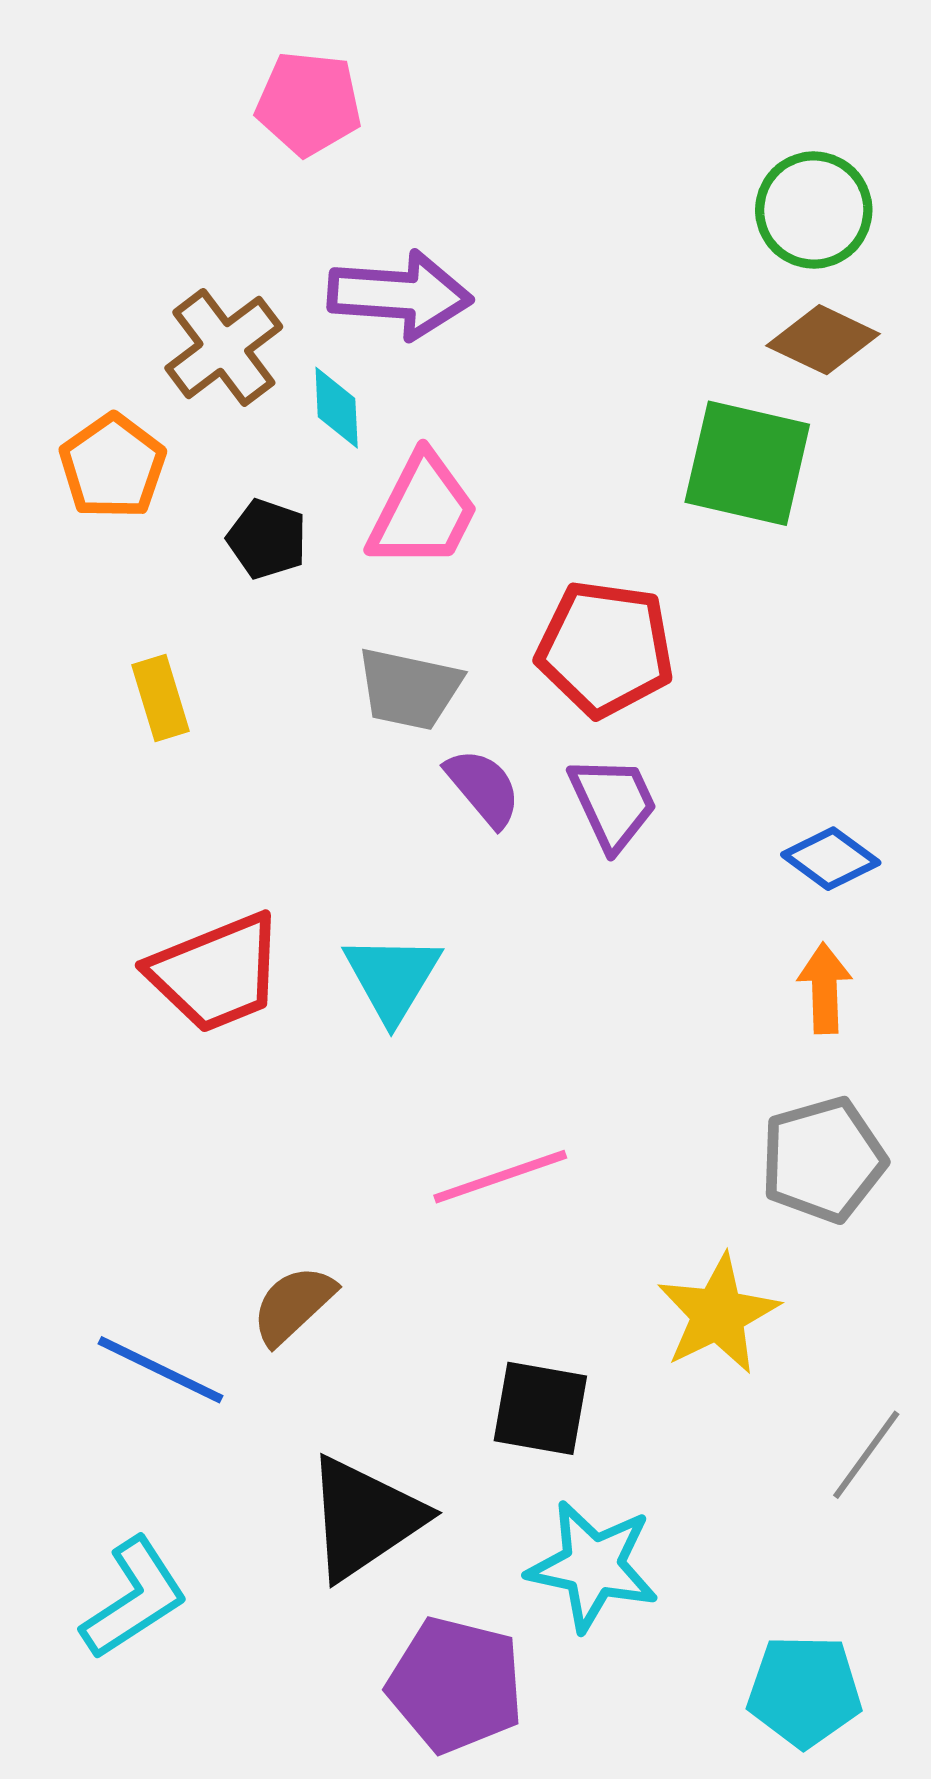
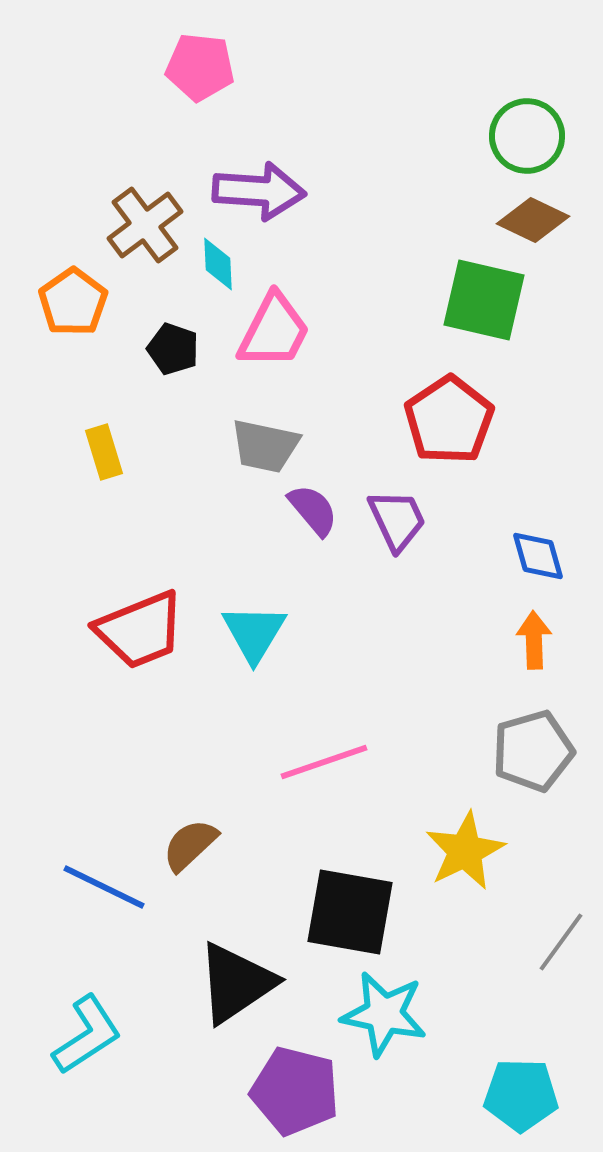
red pentagon: (605, 649) -> (449, 420), moved, turned 30
blue diamond: (831, 859) -> (538, 556), turned 38
black square: (540, 1408) -> (350, 912), size x1.4

